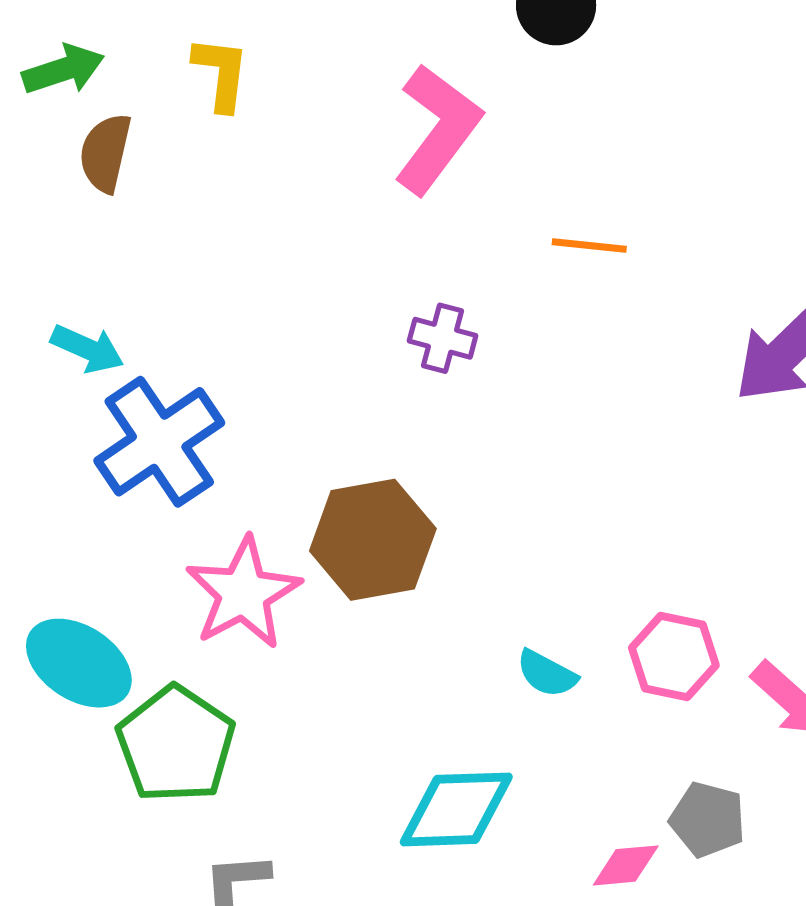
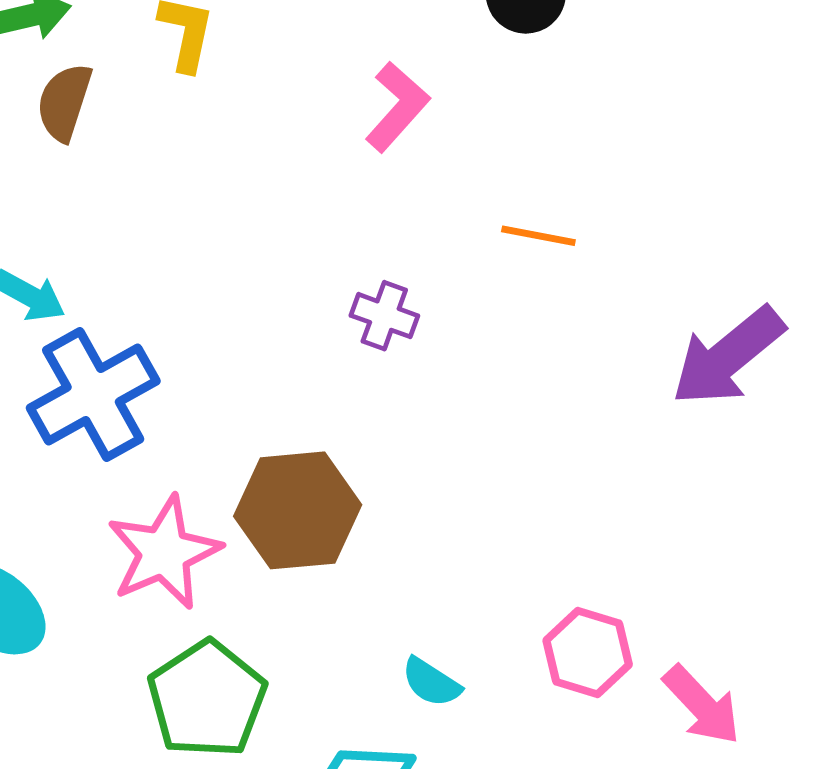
pink L-shape: (438, 129) -> (397, 107), size x0.7
cyan semicircle: (547, 674) -> (431, 682), moved
green pentagon: (176, 744) -> (207, 699), moved

